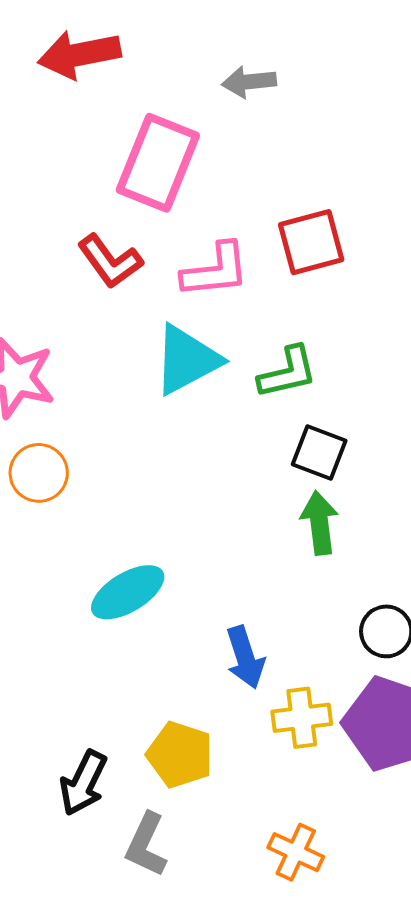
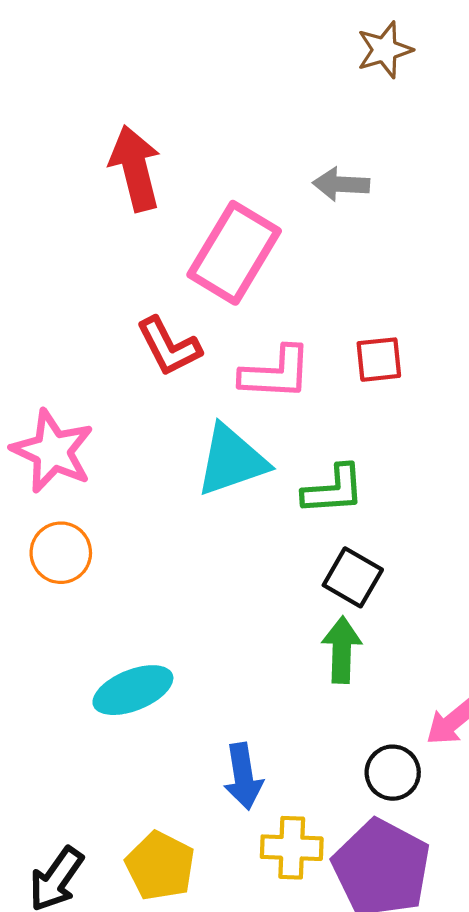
red arrow: (79, 54) -> (135, 168), moved, turned 78
red square: (311, 242) -> (379, 360), size x0.7

